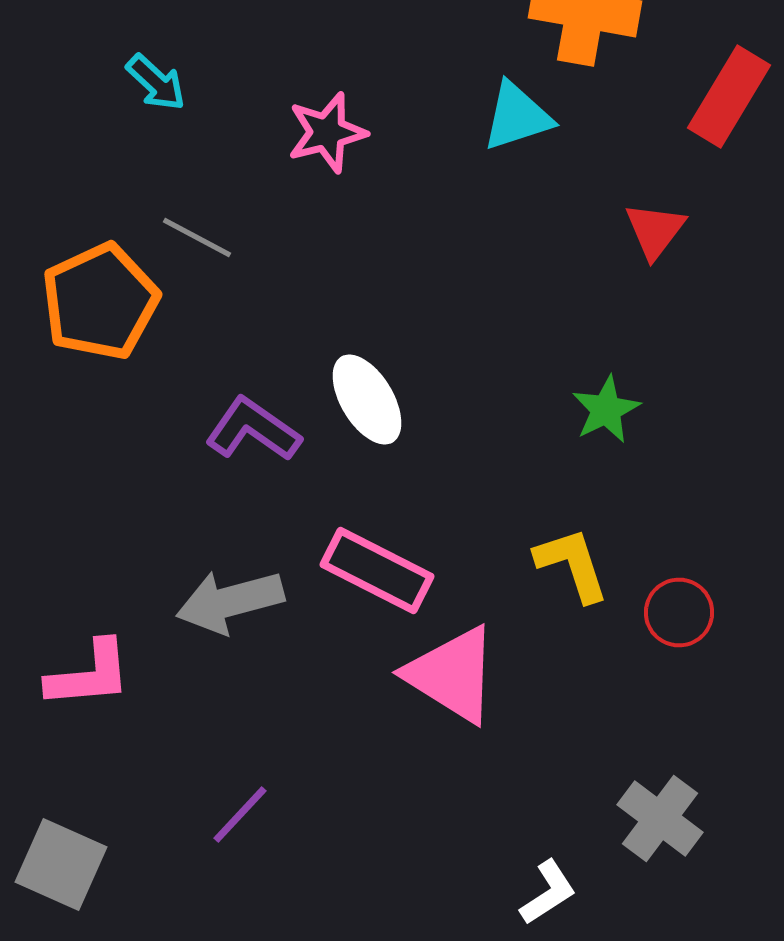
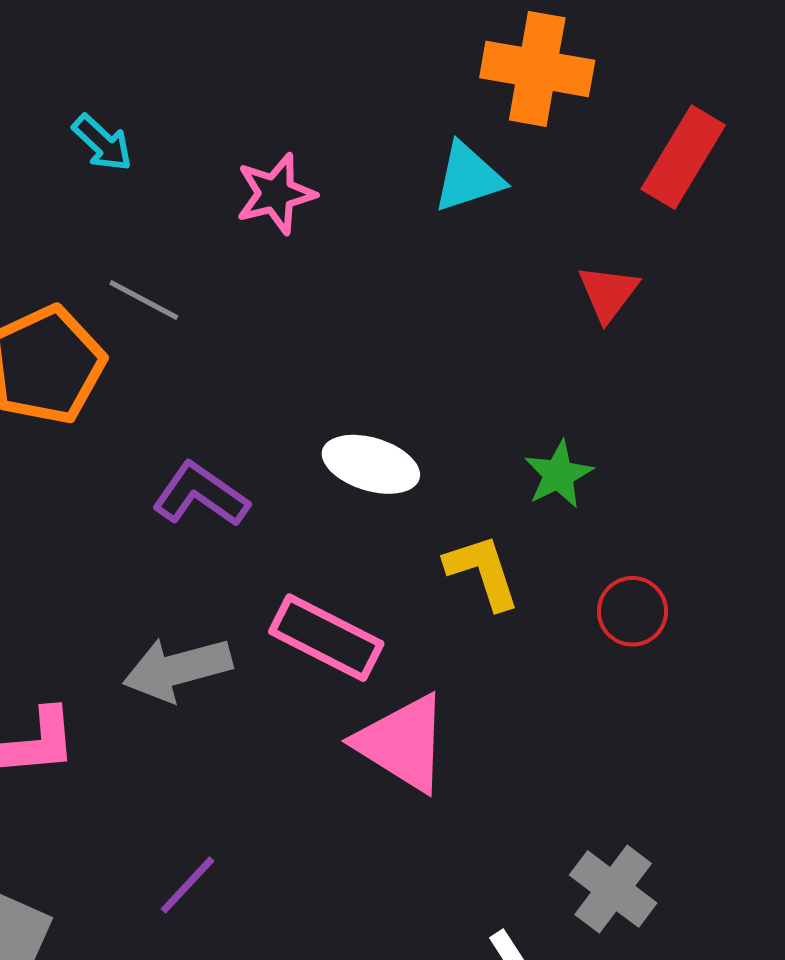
white ellipse: (367, 400) -> (371, 464), moved, turned -42
yellow L-shape: (572, 564) -> (482, 572), moved
red circle: (679, 612) -> (632, 611), moved

